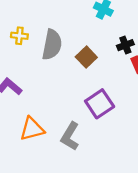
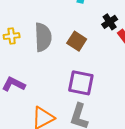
purple square: (100, 104) -> (81, 83), moved, turned -32

